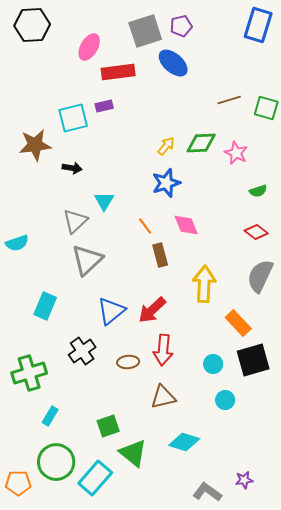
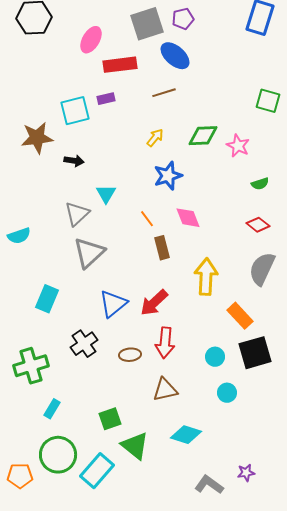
brown line: (229, 100) -> (164, 93), moved
yellow arrow: (166, 146) -> (155, 138), moved

